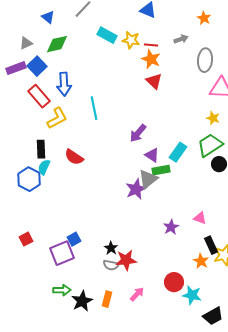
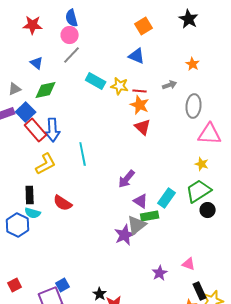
red rectangle: (39, 96) -> (36, 130), moved
cyan semicircle: (44, 167) -> (33, 213), turned -98

